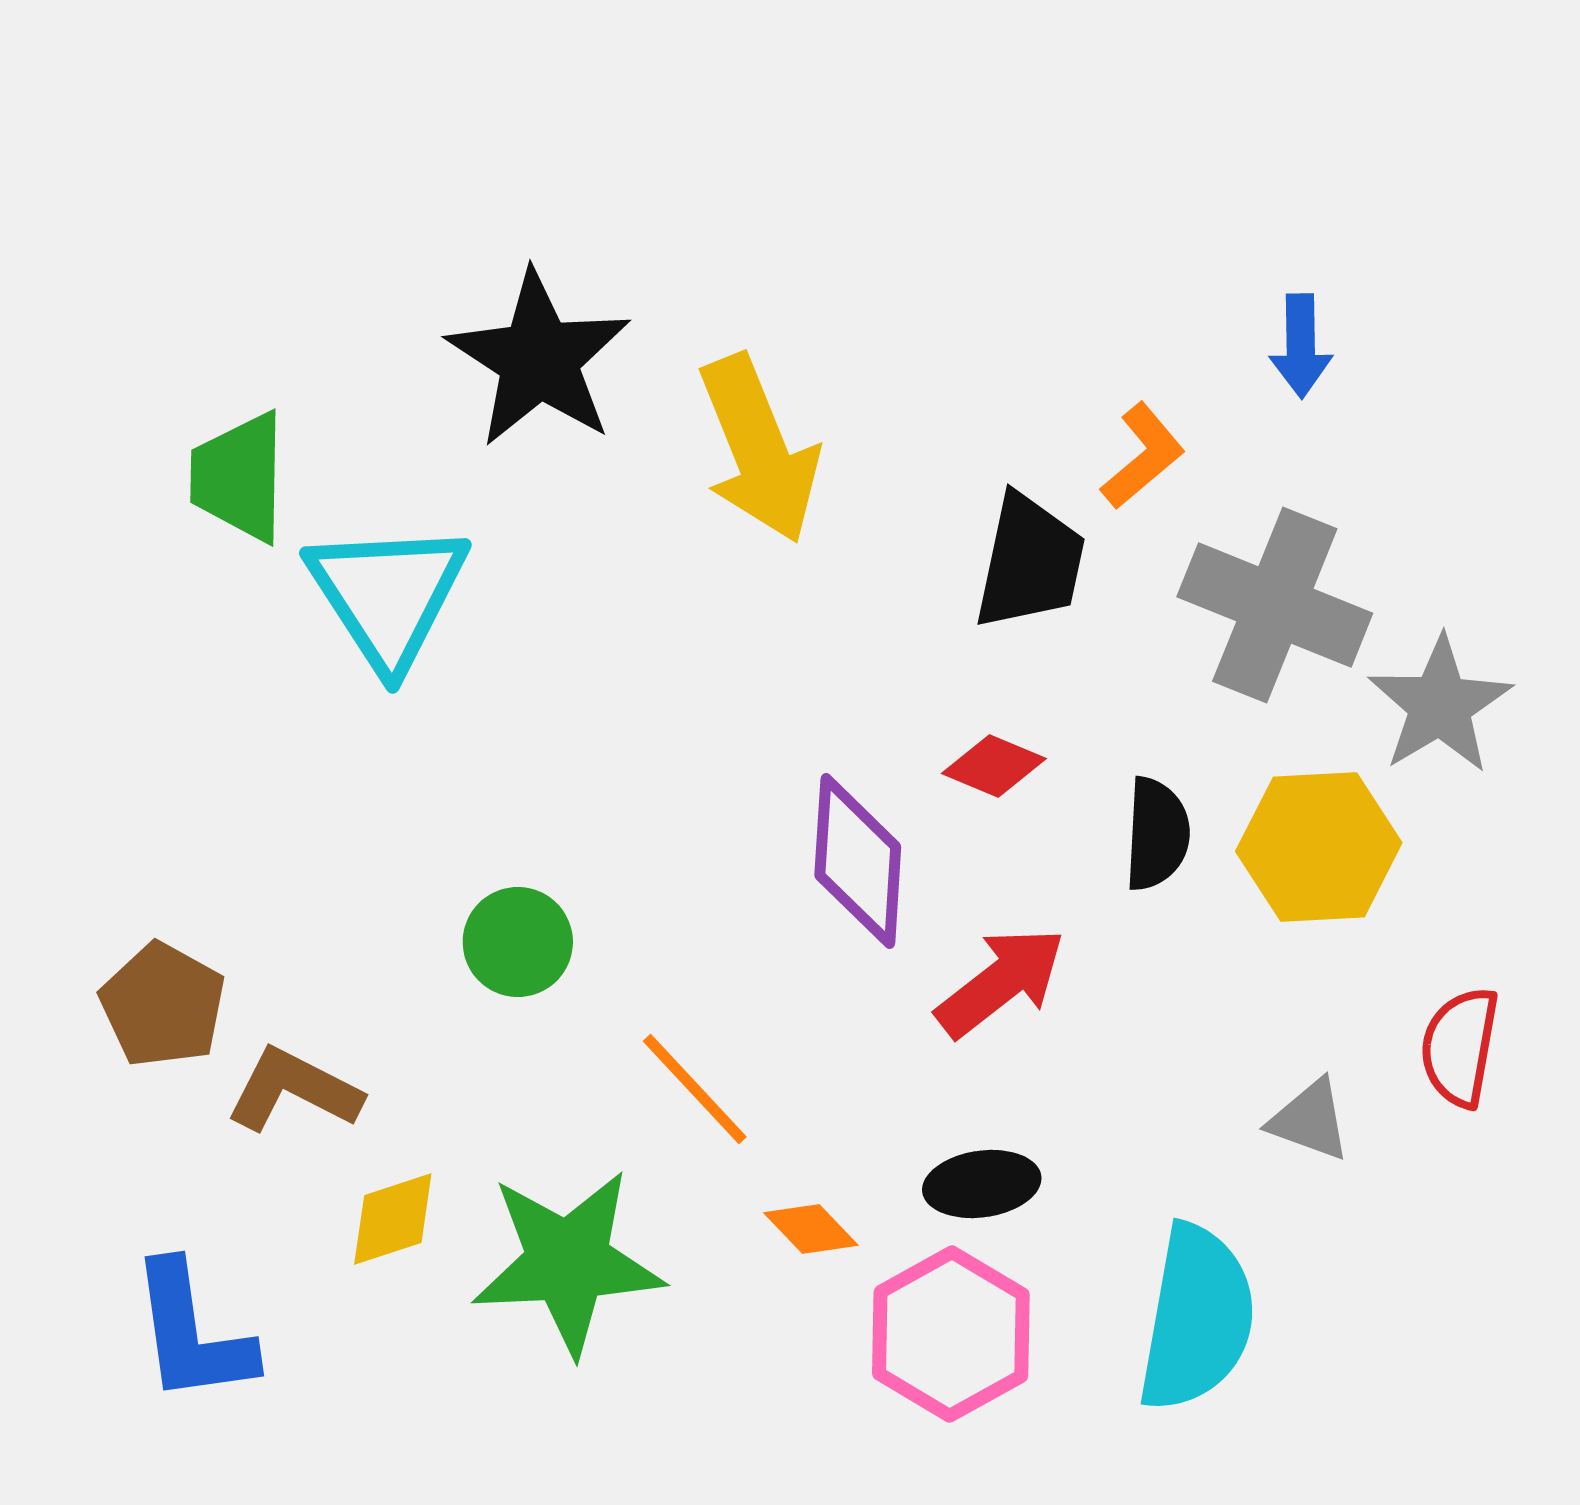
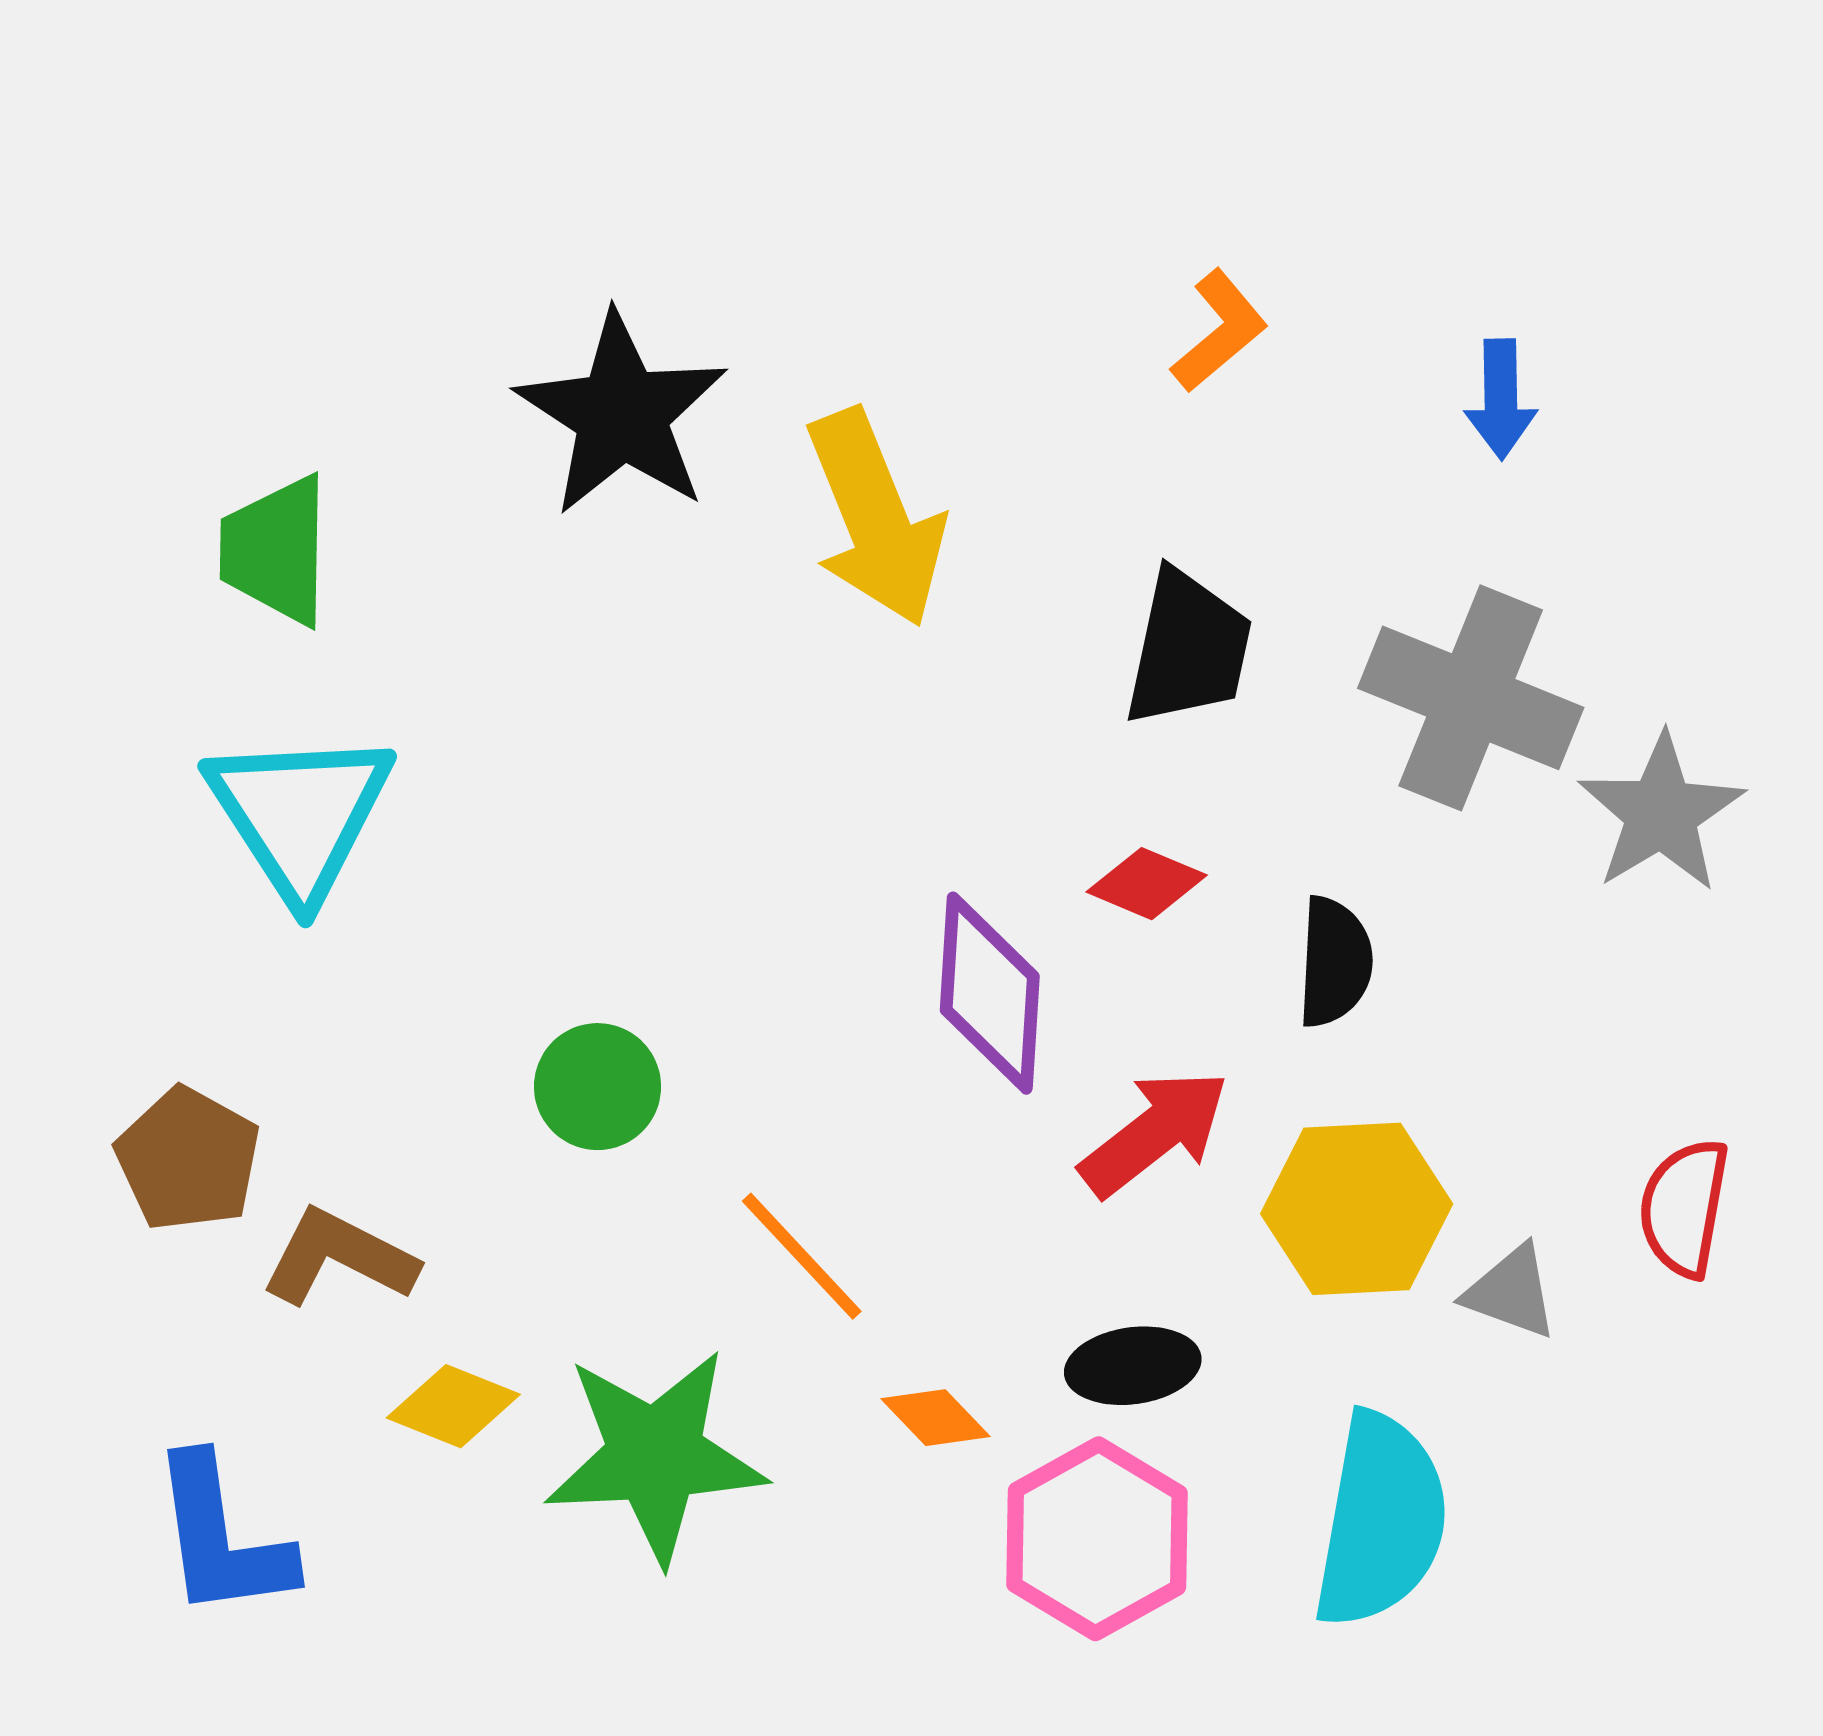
orange L-shape: (1143, 456) -> (1219, 331), moved
cyan triangle: (388, 595) -> (300, 814), moved
yellow hexagon: (1319, 847) -> (1357, 1209), moved
yellow diamond: (393, 1219) -> (453, 1406), turned 40

